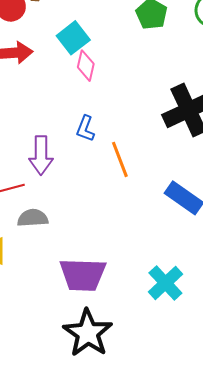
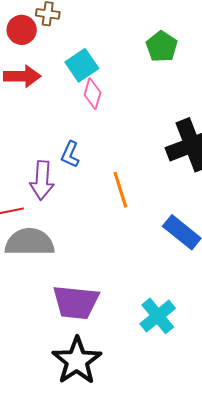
blue L-shape: (85, 129) -> (70, 154), moved
gray semicircle: (33, 218) -> (30, 242), size x1.6

